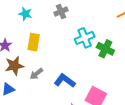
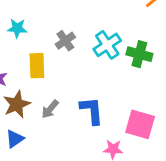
gray cross: (61, 12) -> (65, 41), moved
blue L-shape: (65, 81) -> (92, 111), turned 60

